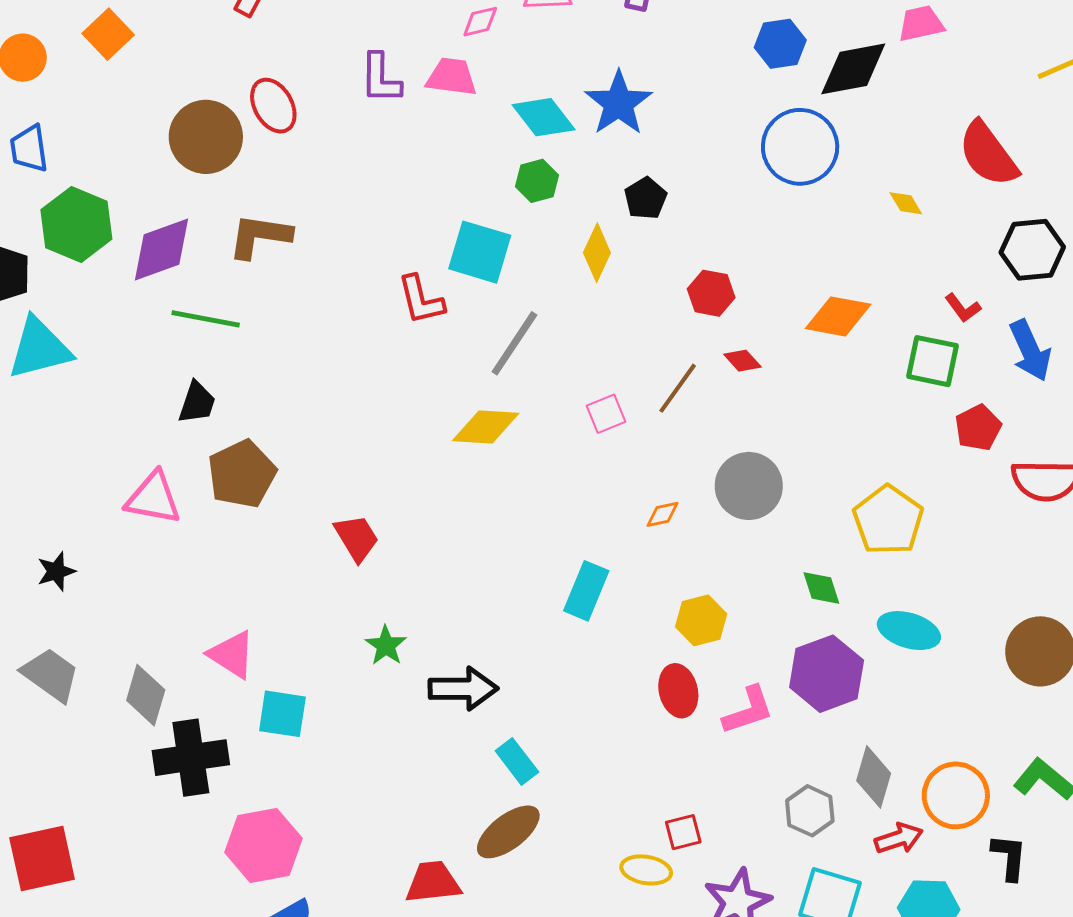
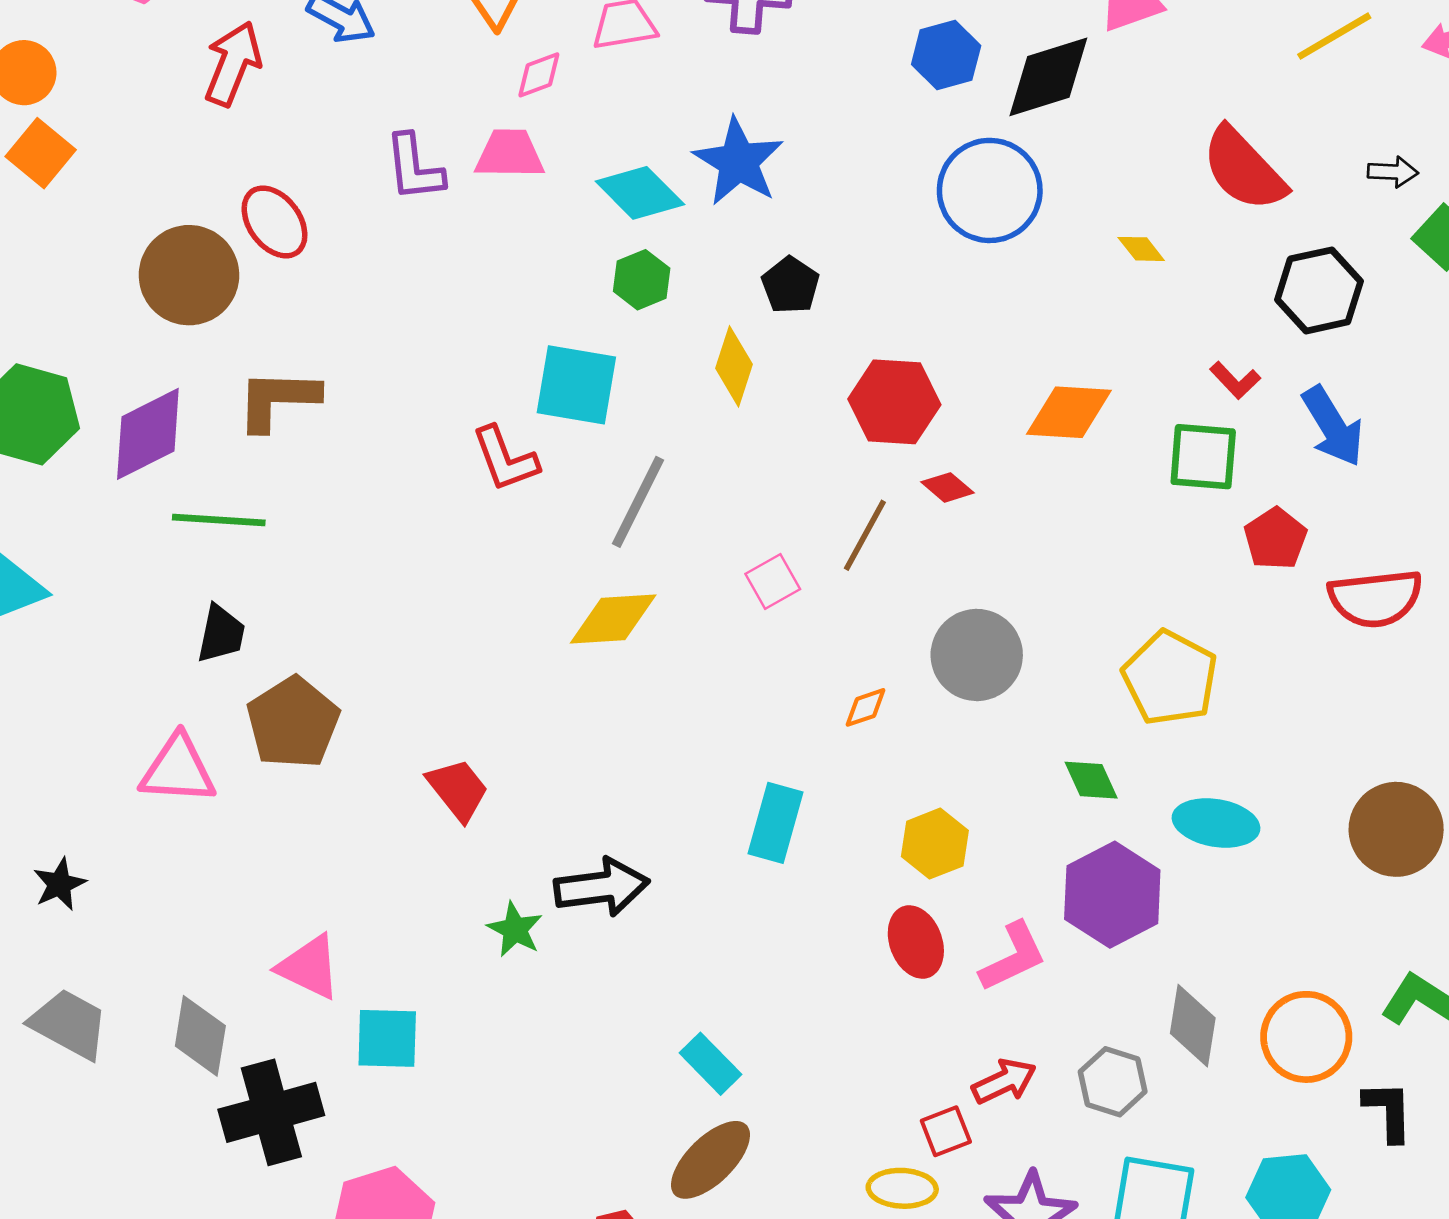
red hexagon: (711, 293) -> (894, 402), size x1.4
black arrow: (463, 689) -> (602, 887), moved
red arrow: (899, 838) -> (1004, 1081), moved

